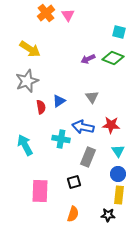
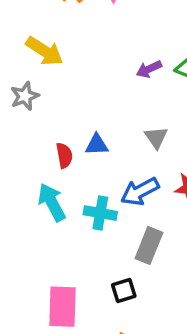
gray star: (27, 81) -> (25, 96), moved, size x0.7
blue triangle: (59, 101) -> (97, 145), turned 32
blue arrow: (83, 127) -> (140, 191), turned -40
cyan arrow: (25, 145) -> (52, 202), moved

